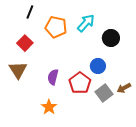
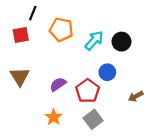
cyan arrow: (86, 23) -> (94, 40), moved
red square: (25, 43) -> (21, 35), moved, turned 35
purple semicircle: (53, 77) -> (58, 84), turned 42
gray square: (104, 93) -> (93, 119), moved

